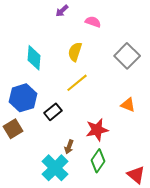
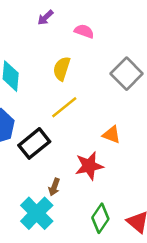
orange triangle: (128, 105) -> (112, 135), moved
black rectangle: (53, 112) -> (34, 143), size x1.4
green diamond: (98, 161) -> (100, 218), moved

